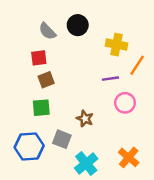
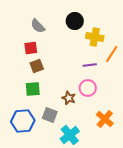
black circle: (78, 25) -> (75, 21), moved
pink circle: (125, 103) -> (88, 88), moved
orange cross: (129, 157) -> (105, 119), moved

